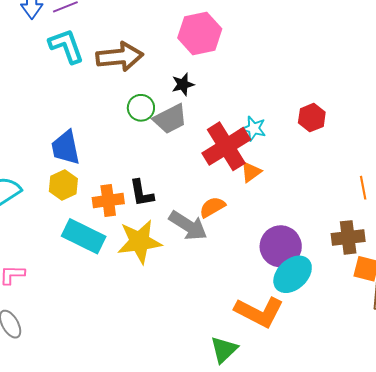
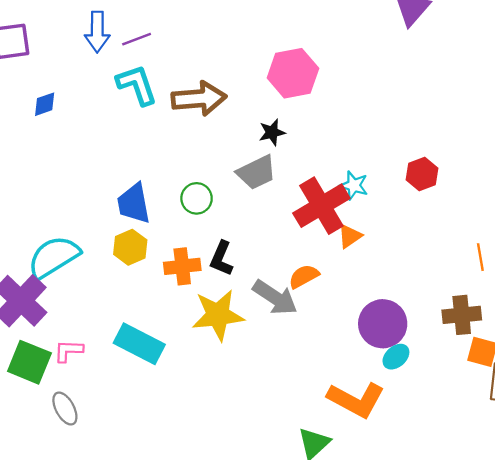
green circle: (141, 108) -> (197, 198), moved
black L-shape: (142, 193) -> (221, 258), turned 32
cyan rectangle: (84, 236) -> (139, 344), moved
cyan ellipse: (293, 274) -> (396, 357), size x0.6

